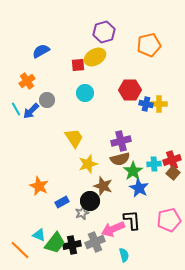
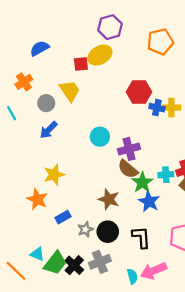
cyan circle: (85, 93) -> (100, 137), moved
blue arrow: (31, 111) -> (48, 130), moved
yellow trapezoid: (74, 138) -> (70, 91), moved
brown semicircle: (120, 159) -> (128, 169), turned 54
yellow star: (88, 164) -> (54, 175), moved
black circle: (90, 201) -> (108, 232), moved
pink arrow: (113, 229) -> (154, 271), moved
black cross: (72, 245) -> (74, 265), turned -36

